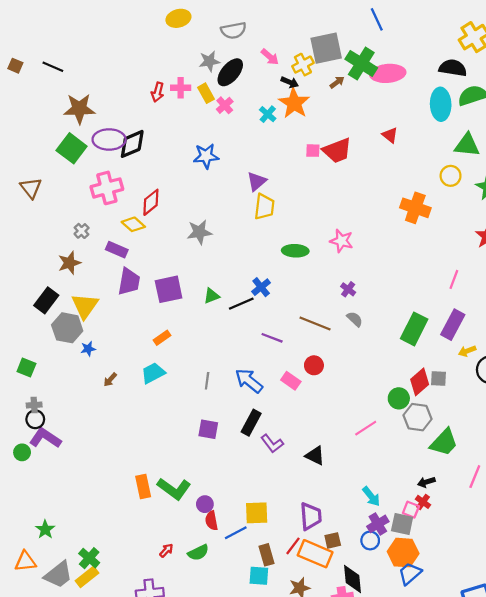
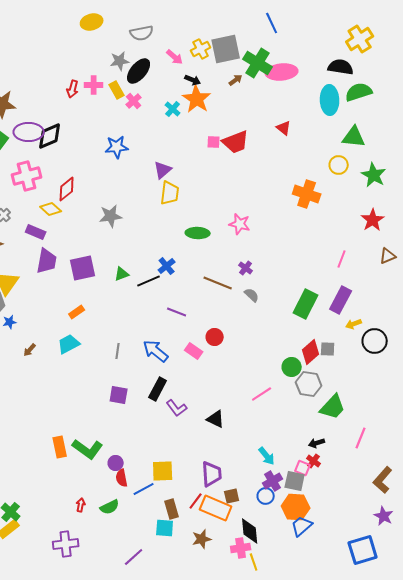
yellow cross: (303, 65) -> (201, 49), moved
brown line: (315, 323) -> (218, 283), moved
red arrow: (166, 550) -> (81, 505), turned -32

